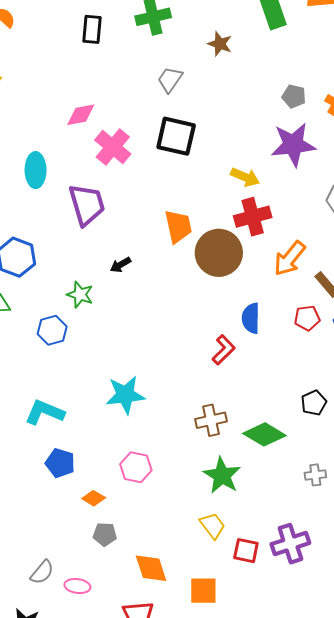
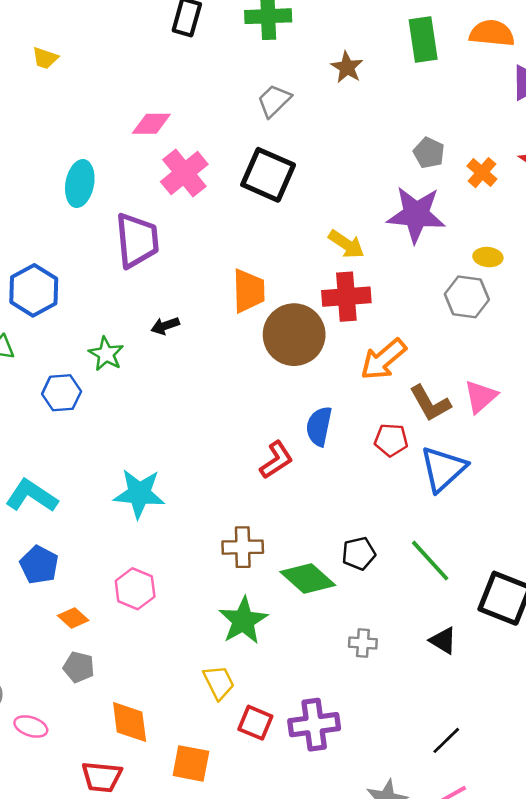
black pentagon: (314, 403) -> (359, 553), moved

